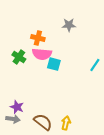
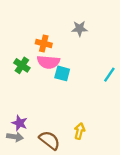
yellow arrow: (66, 123) -> (79, 131), moved

